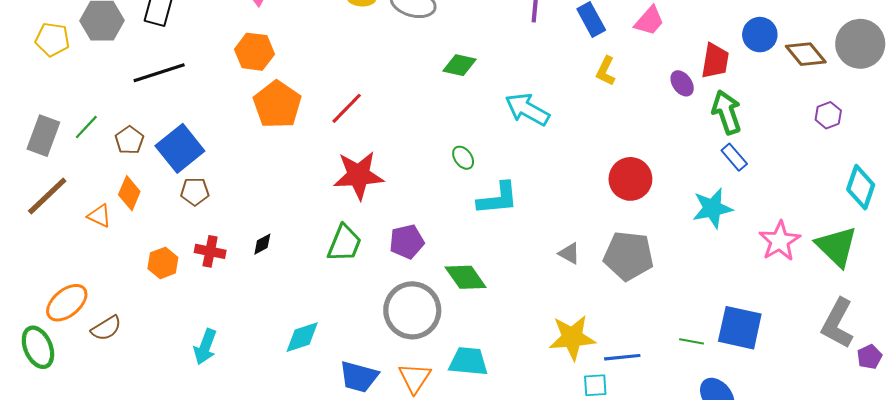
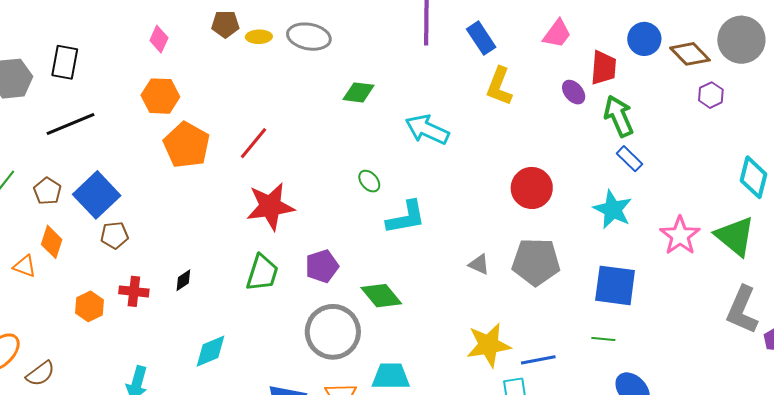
pink trapezoid: (649, 21) -> (557, 34), moved
yellow L-shape: (606, 71) -> (499, 86), size x1.4
purple hexagon: (828, 115) -> (711, 95), moved
cyan star: (712, 208) -> (613, 209), turned -30
blue square: (740, 328) -> (615, 285), moved
cyan diamond: (302, 337) -> (211, 351), moved

